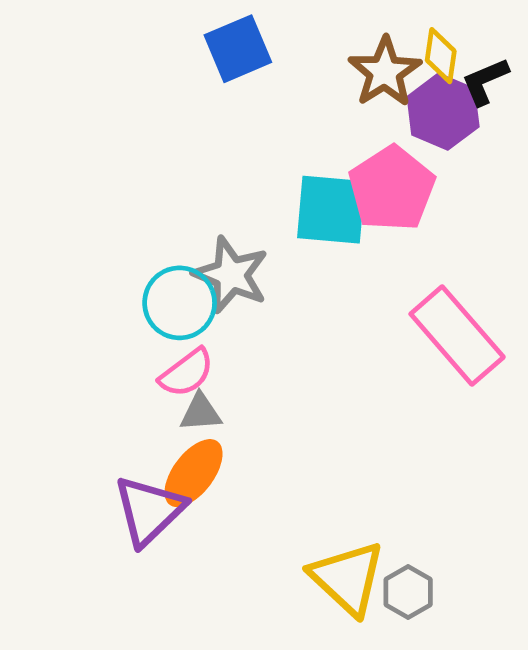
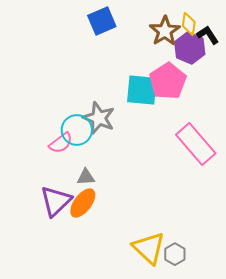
black L-shape: (485, 81) -> (208, 35), turned 80
pink semicircle: (187, 373) -> (61, 143), moved
purple triangle: (149, 510) -> (56, 201), moved

